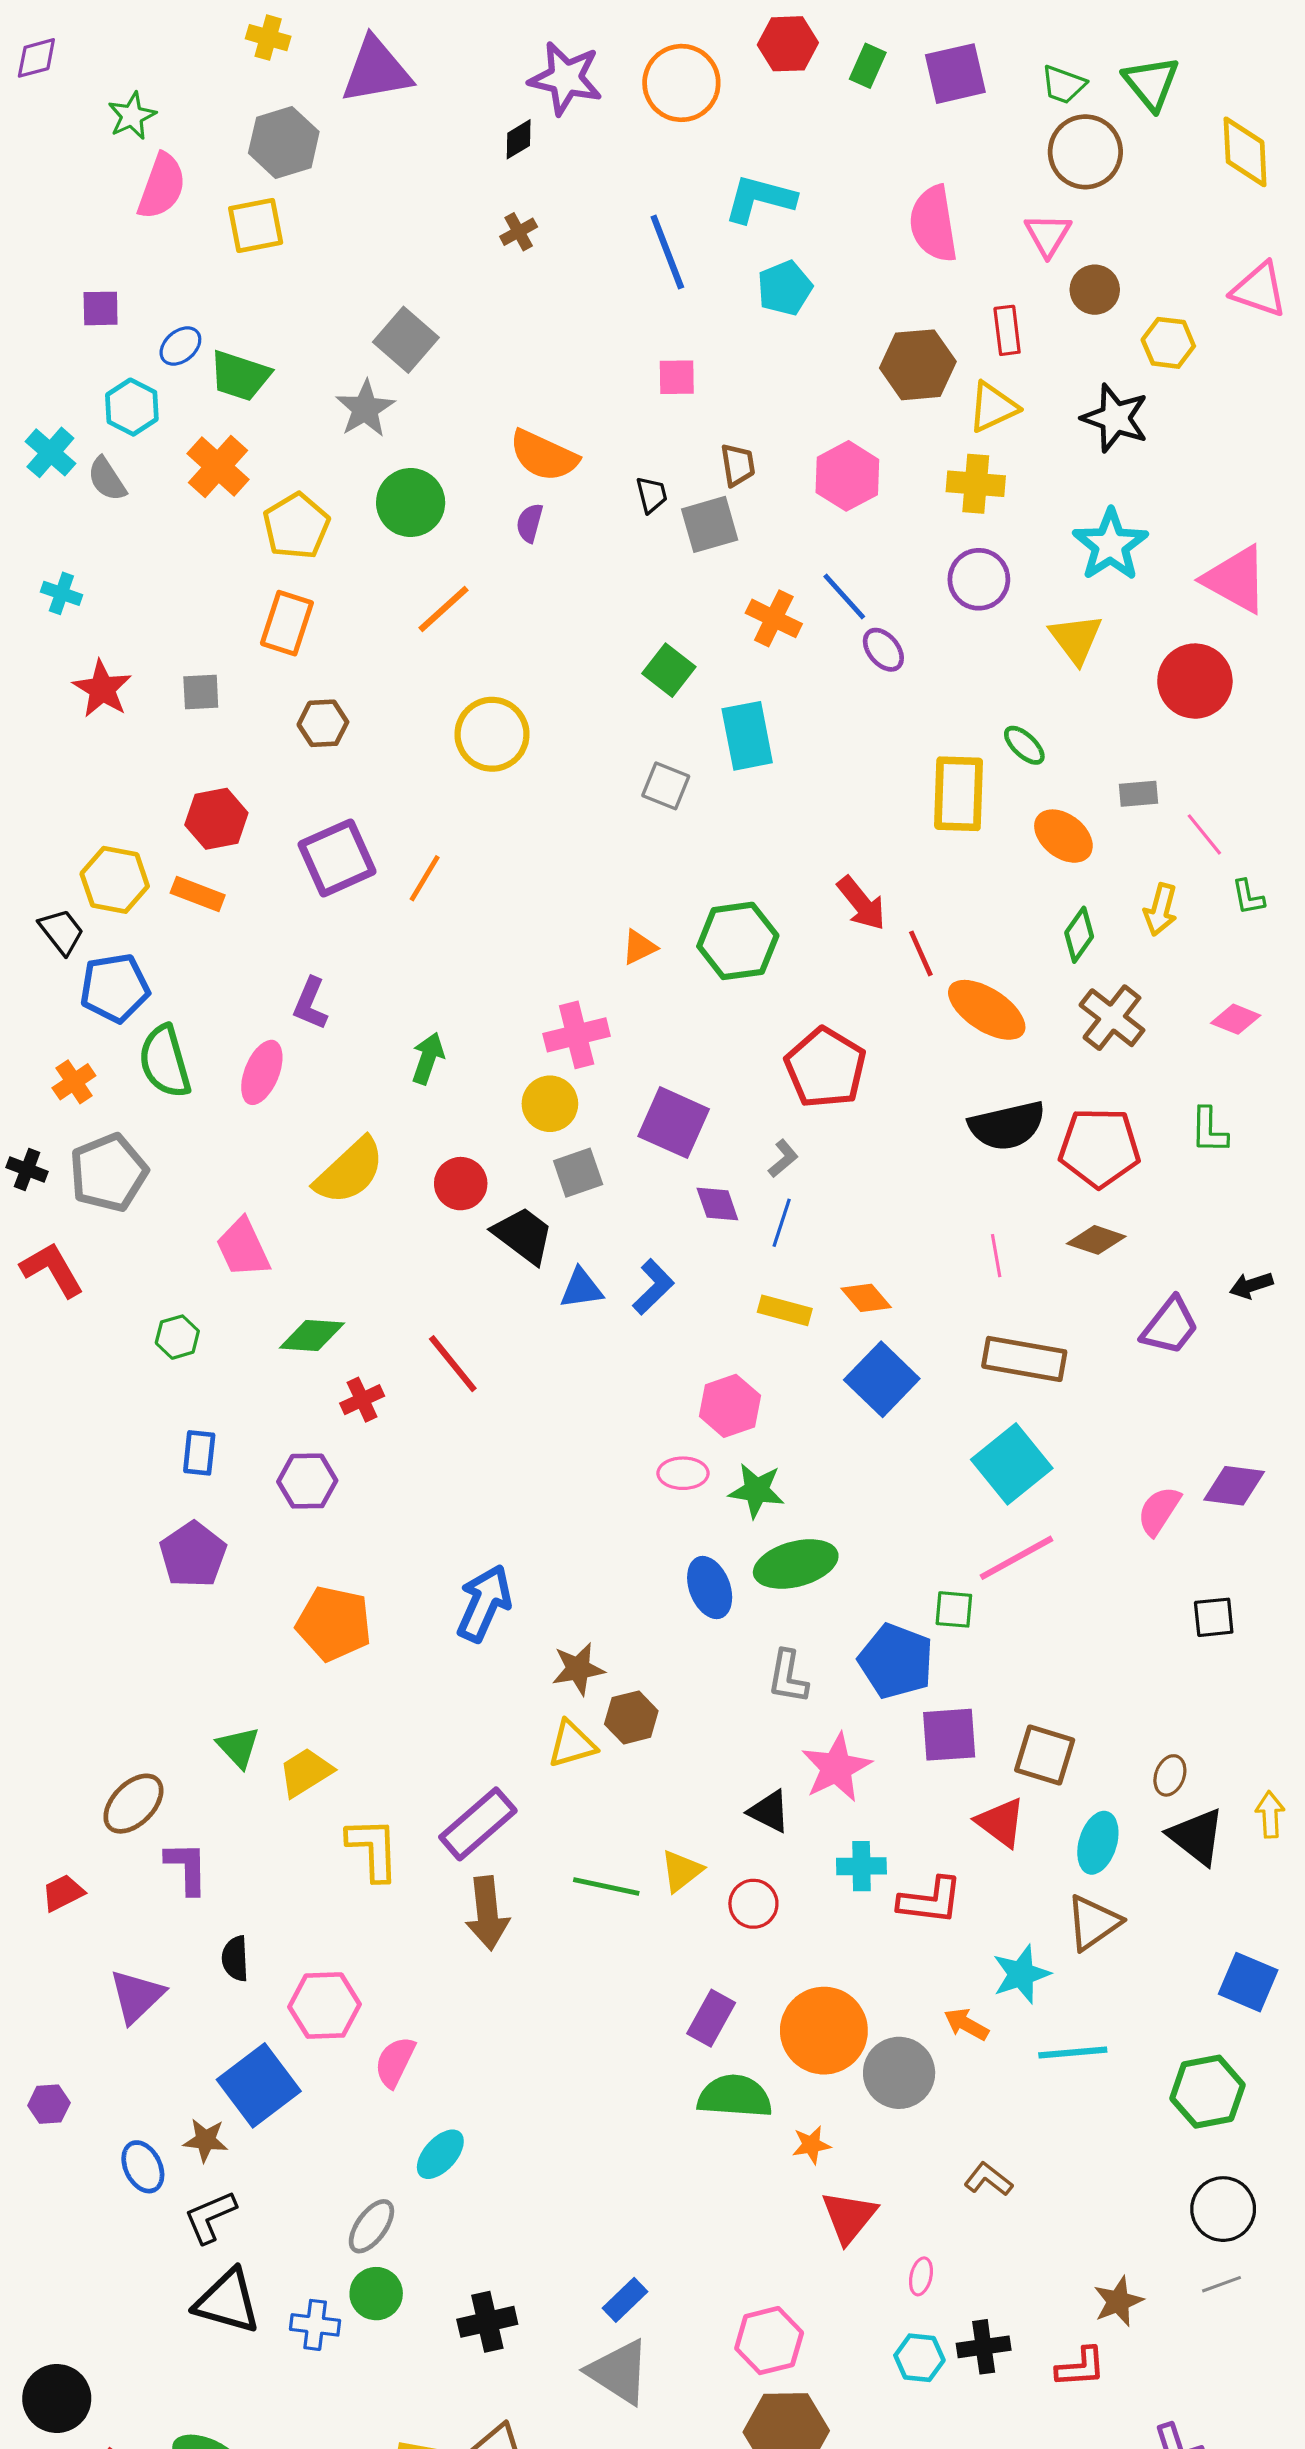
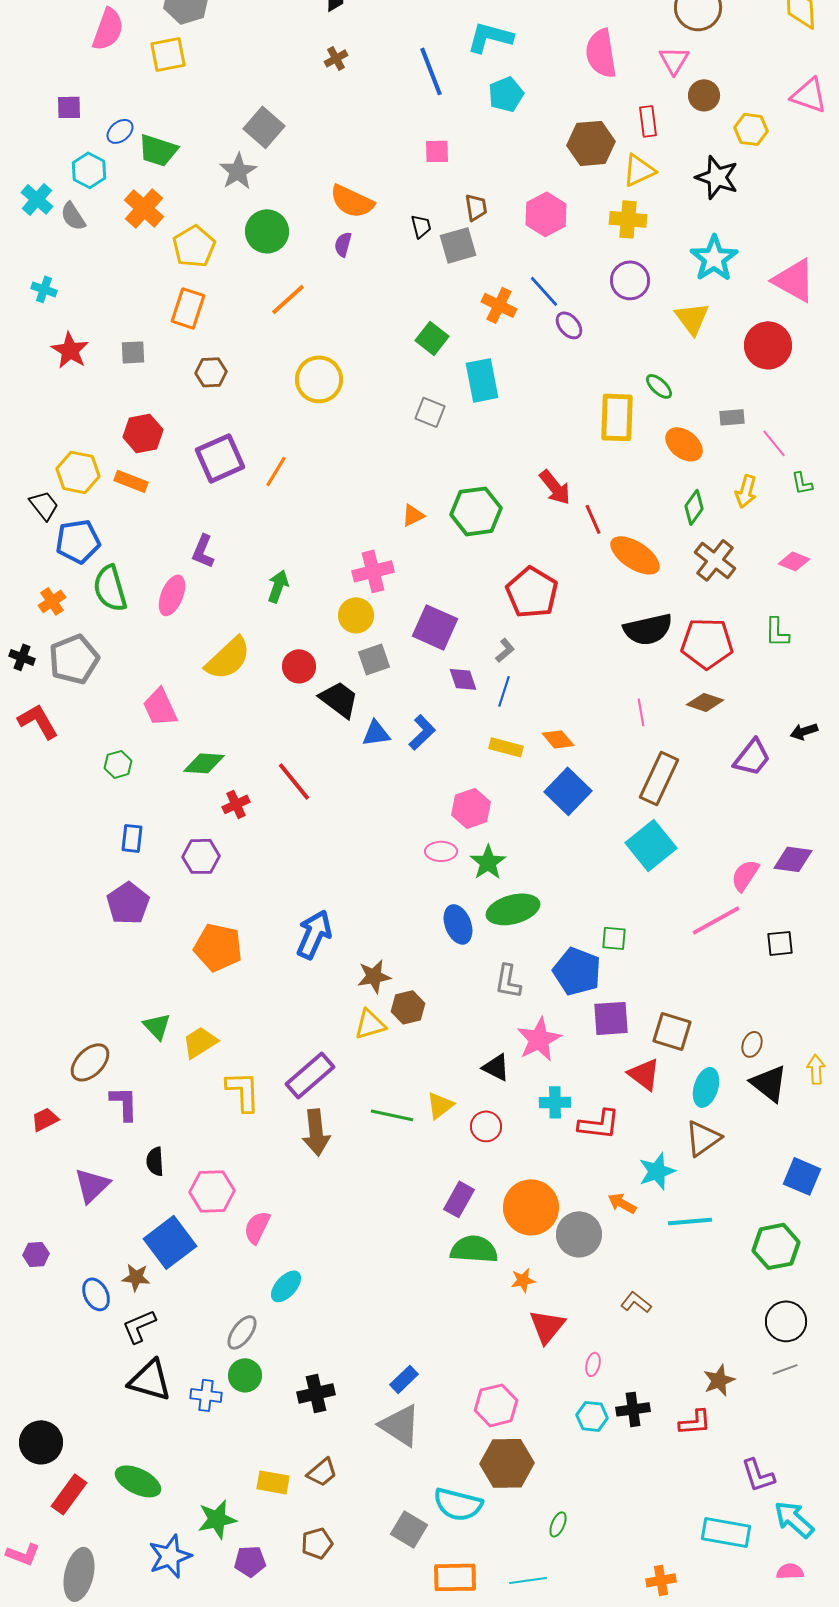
brown rectangle: (1024, 1359) -> (659, 778), turned -75
green star: (757, 1490) -> (488, 862), turned 30
pink line: (1016, 1558) -> (716, 920), moved

